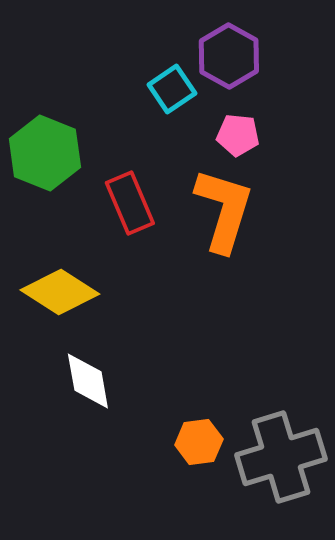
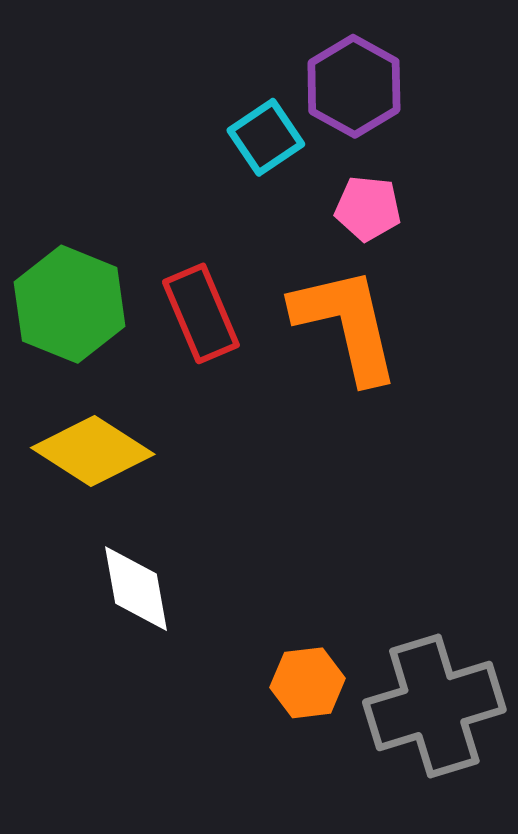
green hexagon: (45, 153) -> (70, 304), moved
orange L-shape: (224, 210) -> (346, 324), turned -30

